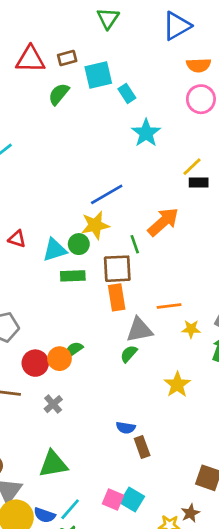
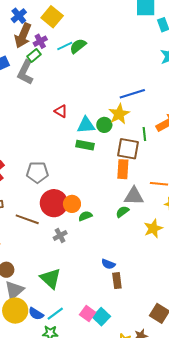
green semicircle: (59, 94) -> (78, 46), moved
yellow star: (95, 225) -> (119, 114), turned -30
green rectangle: (73, 276) -> (85, 145), moved
green semicircle: (74, 349) -> (85, 216), moved
red circle: (35, 363) -> (54, 203), size x1.4
yellow star: (177, 385) -> (153, 228), moved
green triangle: (53, 464) -> (50, 279), turned 40

